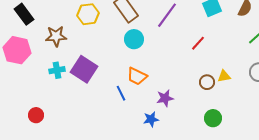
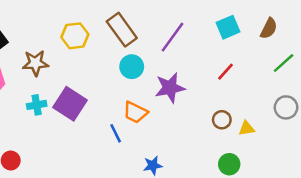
red line: (198, 43) -> (226, 72), moved
yellow triangle: (224, 76) -> (247, 128), moved
purple star: (165, 98) -> (170, 88), moved, size x1.4

